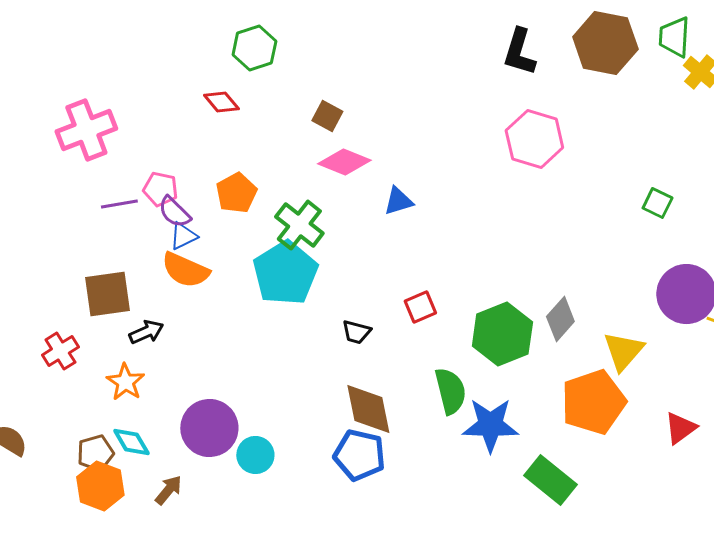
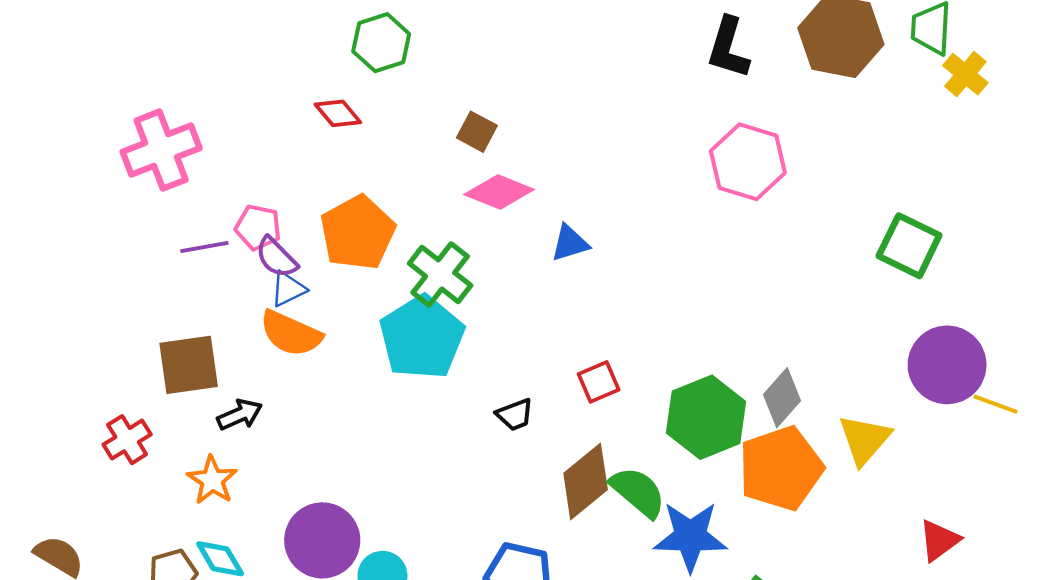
orange pentagon: (236, 193) -> (358, 233), size x1.4
green square: (657, 203) -> (909, 246), size x1.6
black trapezoid: (356, 332) -> (515, 415), turned -36
green semicircle: (450, 391) -> (638, 492), turned -36
orange pentagon: (593, 402) -> (781, 468), moved
brown diamond: (368, 409) -> (586, 481), moved, turned 62

